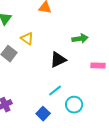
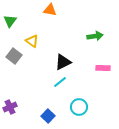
green arrow: (80, 39) -> (95, 36), moved
cyan line: (55, 91) -> (60, 82), moved

